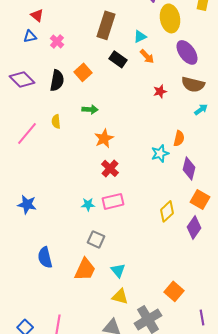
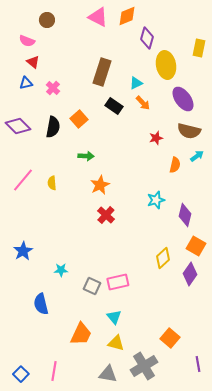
yellow semicircle: (56, 121) -> (52, 183), moved
orange semicircle: (179, 138) -> (175, 165), moved
pink rectangle: (113, 201) -> (118, 282), moved
blue star: (27, 204) -> (23, 251), turned 30
cyan star: (88, 204) -> (61, 270), moved
orange trapezoid: (85, 269) -> (81, 334), moved

